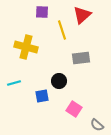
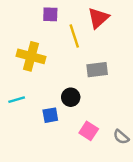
gray semicircle: (97, 125) -> (121, 137), moved

